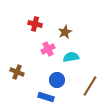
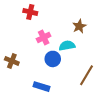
brown star: (65, 32) -> (79, 26), moved
blue circle: (57, 80) -> (53, 59), moved

